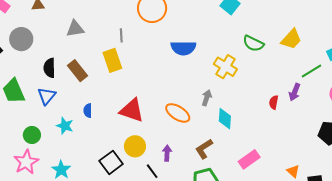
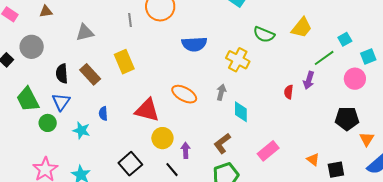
gray line: (121, 35) -> (130, 20), moved
orange ellipse: (178, 113) -> (184, 94), moved
green circle: (32, 135) -> (48, 123), moved
yellow circle: (135, 146) -> (162, 138), moved

